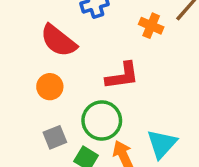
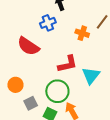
orange circle: (50, 87) -> (15, 85), moved
cyan triangle: (162, 144) -> (91, 75), moved

